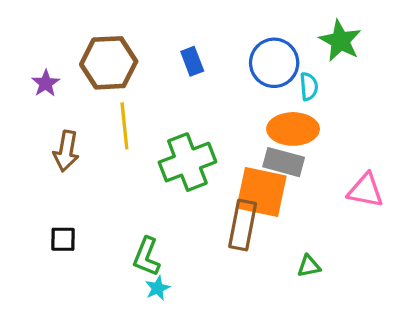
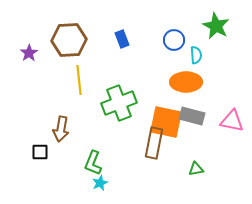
blue circle: (274, 63) -> (174, 40), size x0.7
brown arrow: (66, 151) -> (61, 129), moved
gray rectangle: (284, 162) -> (192, 116), moved

